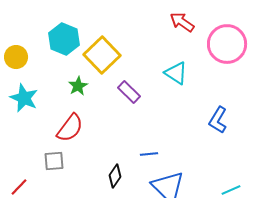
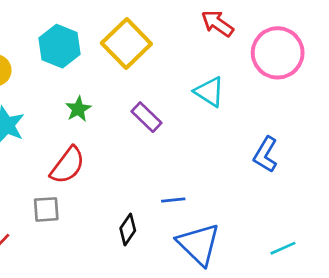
yellow square: (102, 55) -> (126, 44), moved

